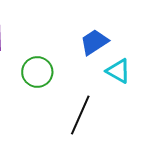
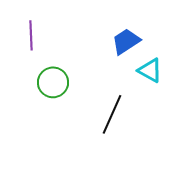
green circle: (37, 72) -> (53, 82), moved

